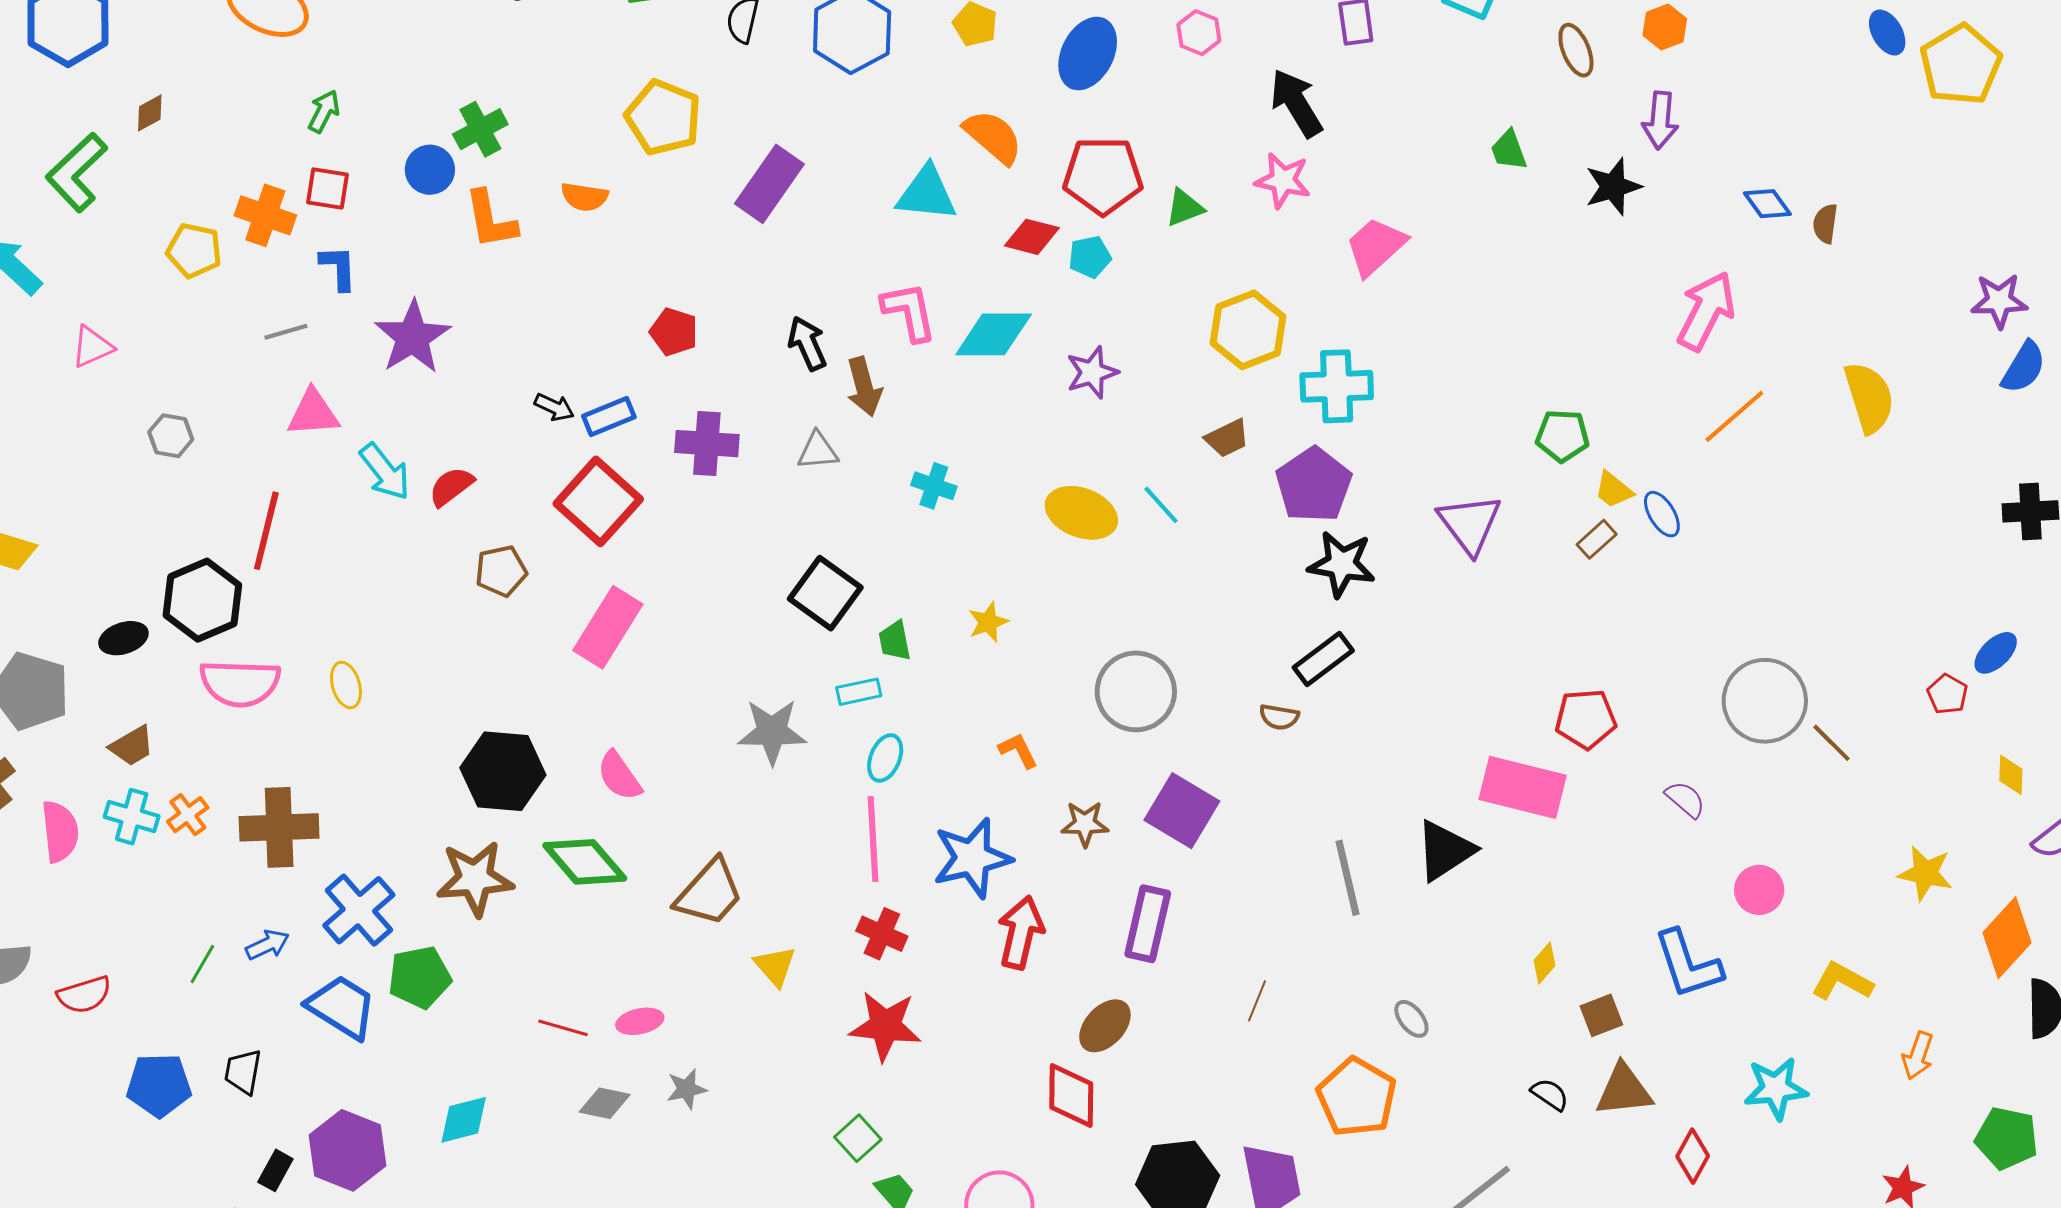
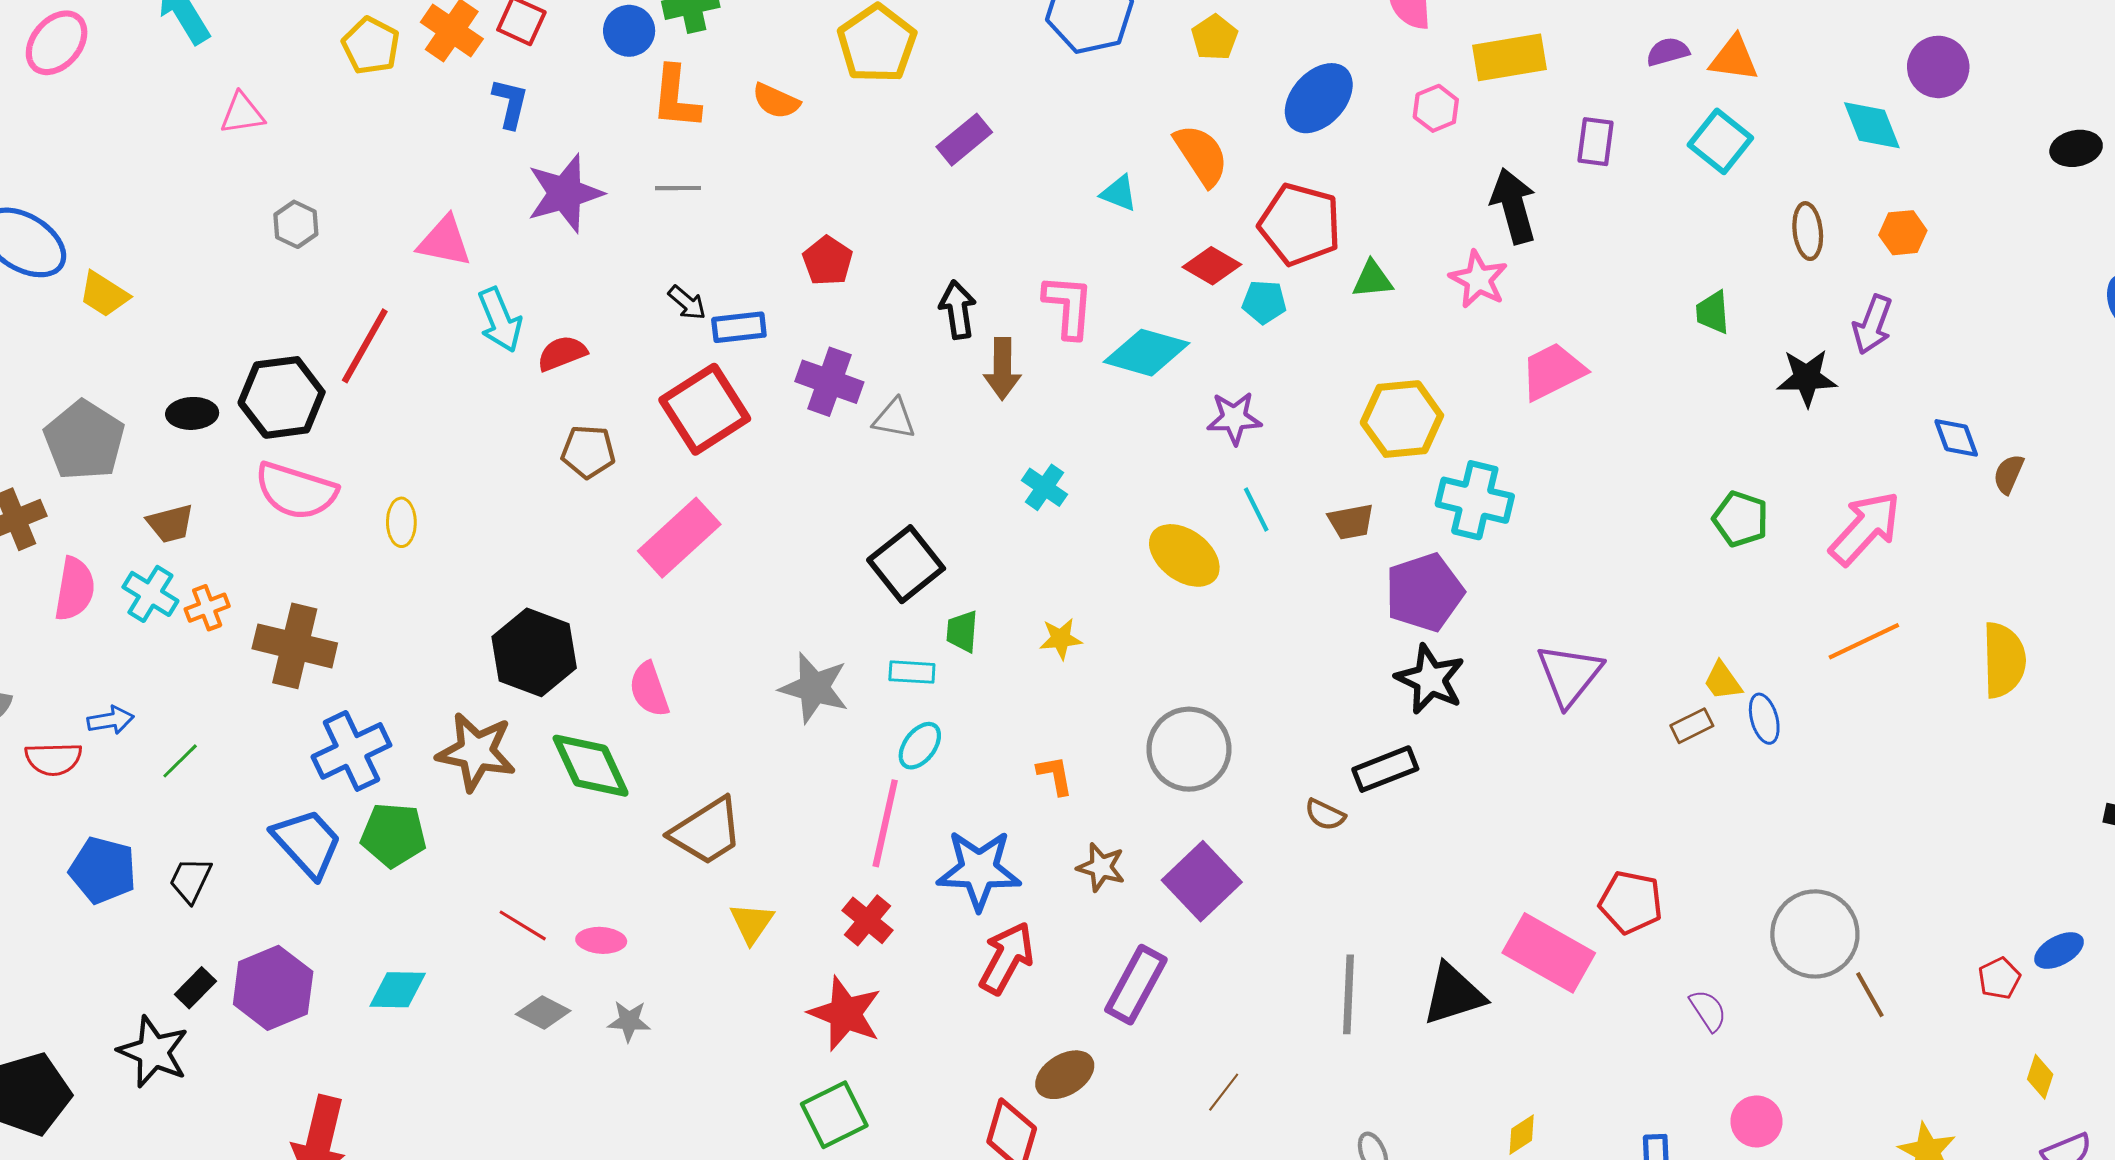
purple rectangle: (769, 184) -> (964, 140), size x0.7
cyan triangle: (927, 193) -> (1119, 193), size x0.6
gray line: (286, 332) -> (678, 188), moved
green pentagon: (1562, 436) -> (1741, 519), moved
gray triangle: (818, 451) -> (894, 419), moved
cyan line: (1161, 505) -> (1256, 510), moved
blue arrow: (267, 945) -> (111, 720), moved
green square: (858, 1138) -> (834, 1115), moved, size x1.4

